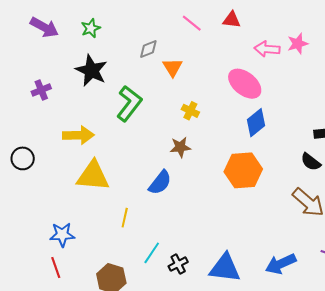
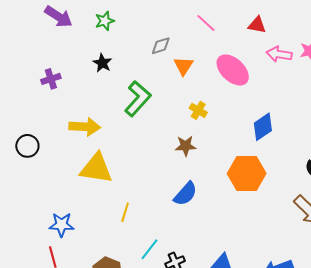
red triangle: (232, 20) -> (257, 25), moved
black star: (91, 70) -> (102, 63), size x0.6
pink ellipse: (245, 84) -> (233, 70), moved
blue semicircle: (160, 183) -> (185, 194), moved

